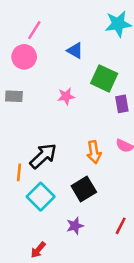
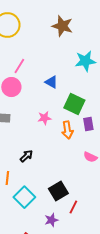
orange arrow: (94, 152) -> (67, 130), moved
black arrow: (43, 156) -> (26, 156), moved, size x0.6
red line: (121, 226) -> (73, 207), moved

